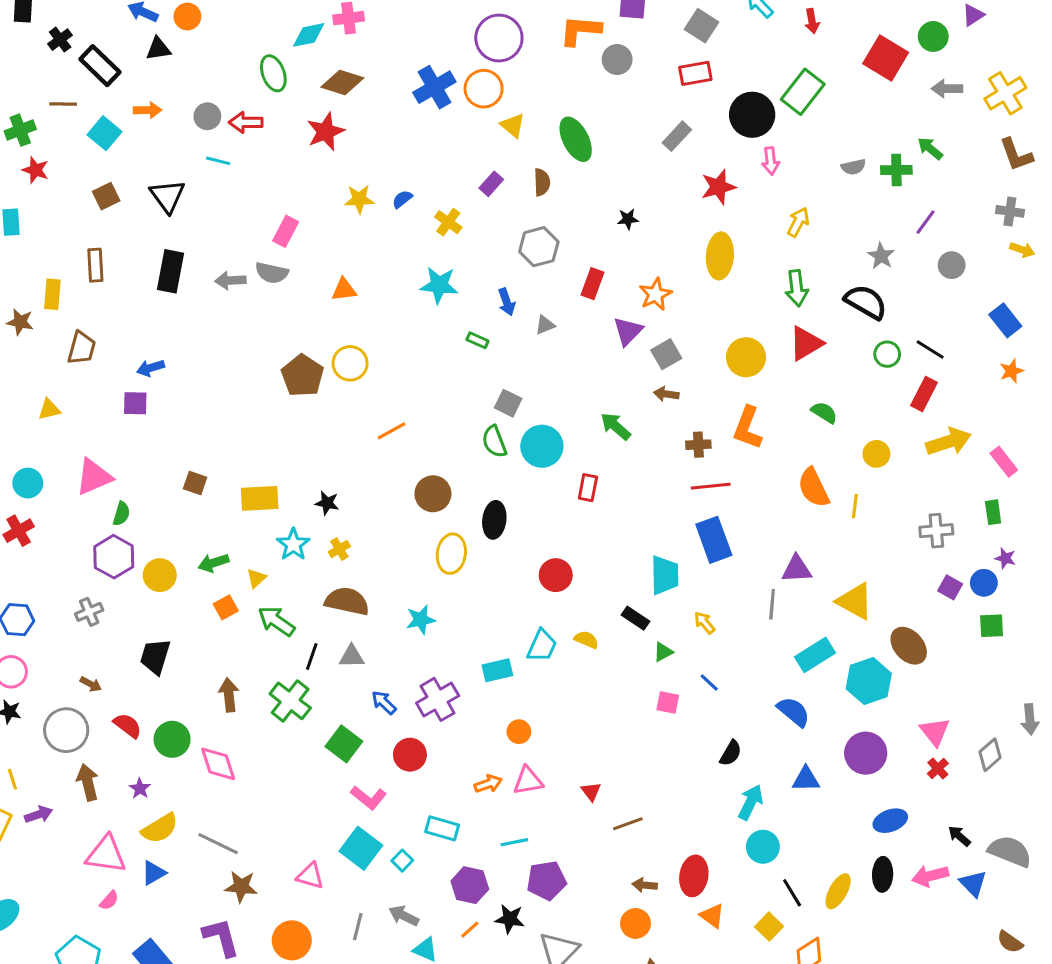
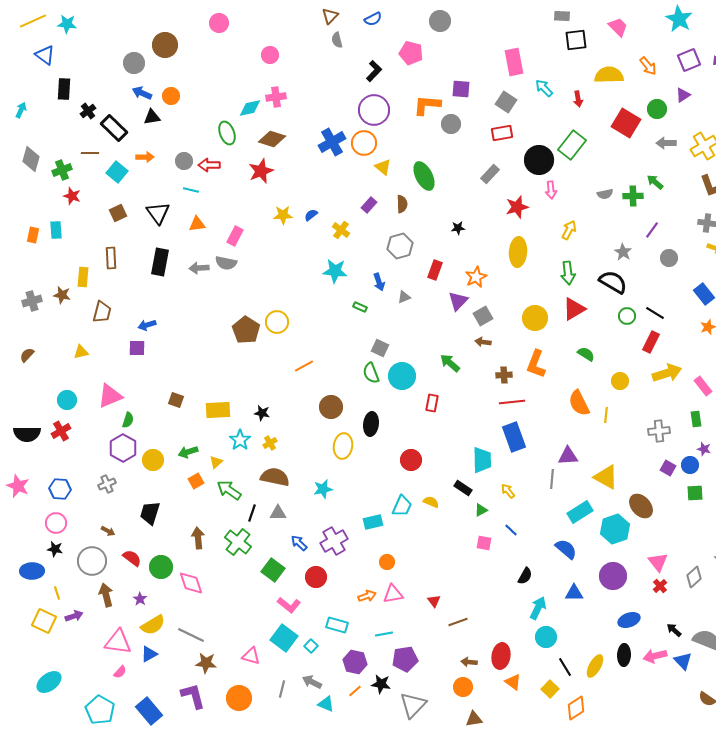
orange triangle: (344, 290) -> (197, 224), moved

